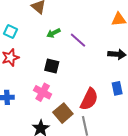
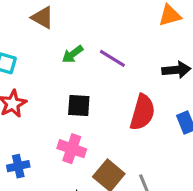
red semicircle: (89, 99) -> (142, 112), moved

